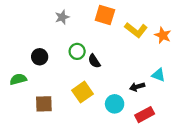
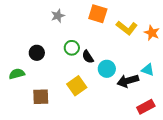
black arrow: (137, 87) -> (128, 81), size x1.5
cyan circle: (115, 104) -> (107, 69), moved
red rectangle: (145, 115) -> (146, 107), moved

